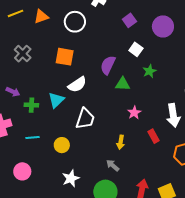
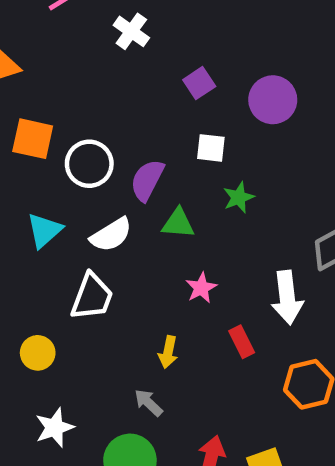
white circle: (75, 22) -> (89, 164), moved
white square: (136, 49) -> (211, 148), turned -32
orange square: (65, 57) -> (33, 139), moved
white semicircle: (77, 84) -> (111, 235), moved
cyan triangle: (56, 100) -> (44, 230), moved

